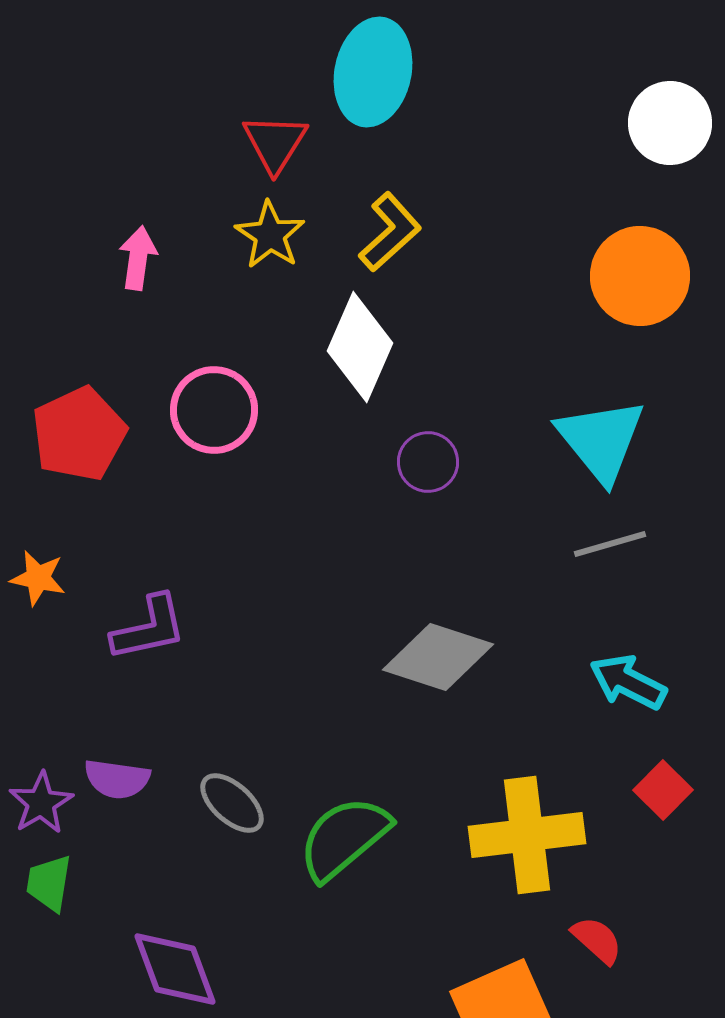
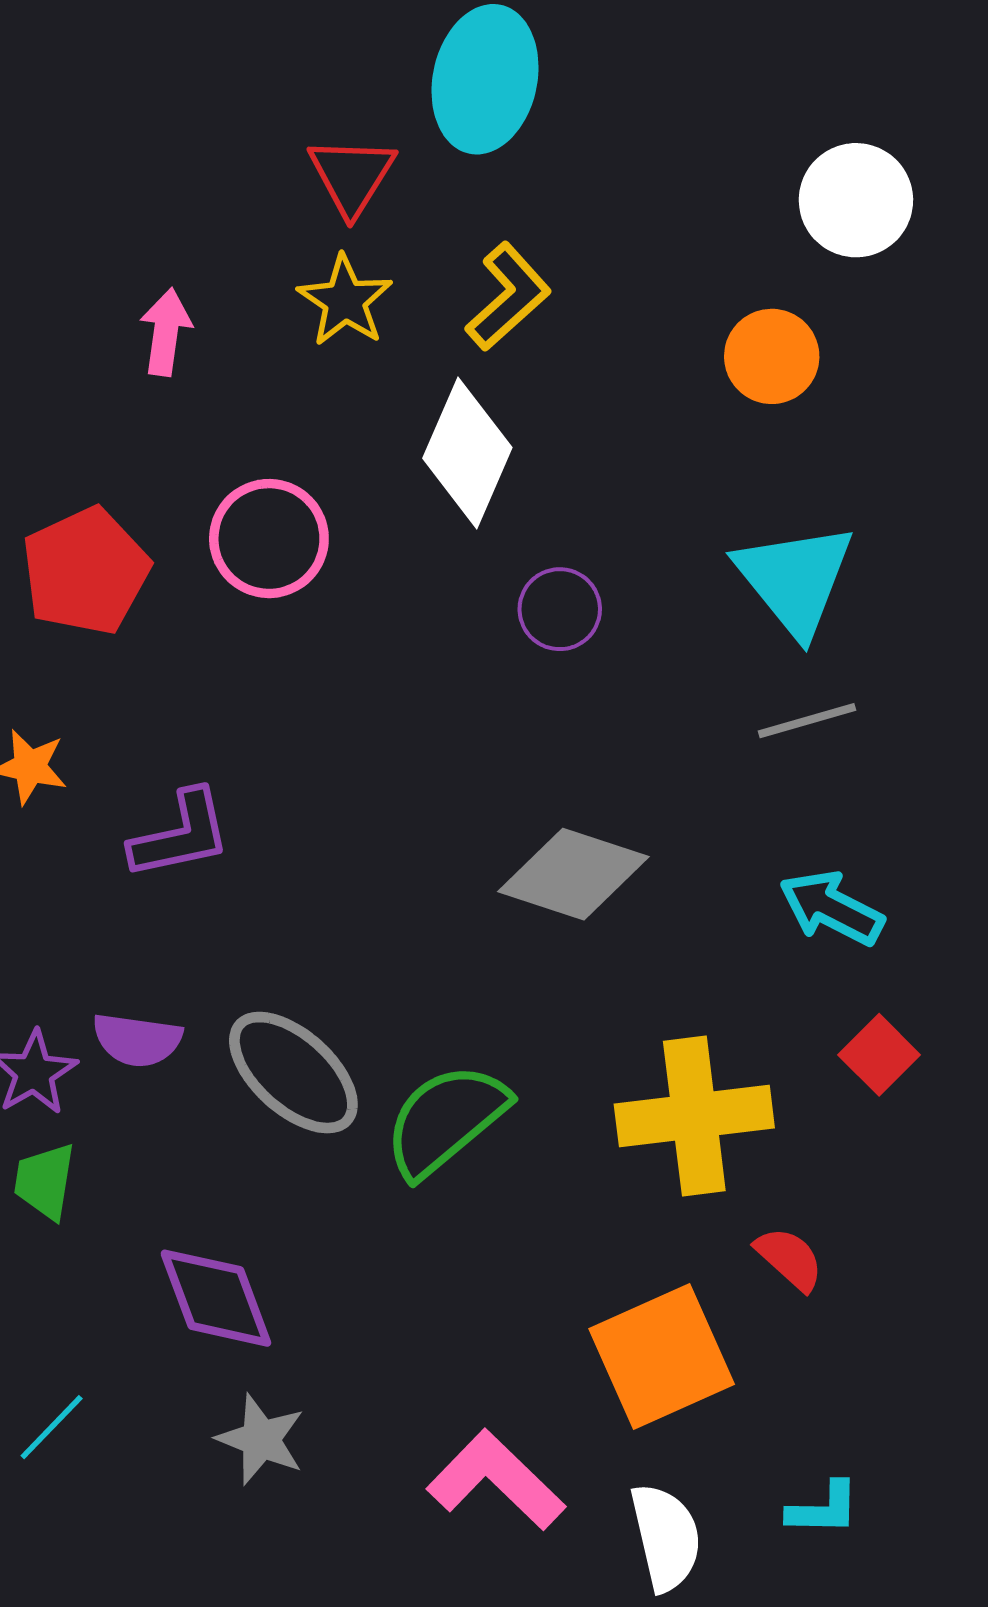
white circle: (670, 123) -> (856, 200), moved
orange circle: (640, 276) -> (772, 356), moved, size x0.7
gray ellipse: (232, 803) -> (293, 1073), size x1.5

